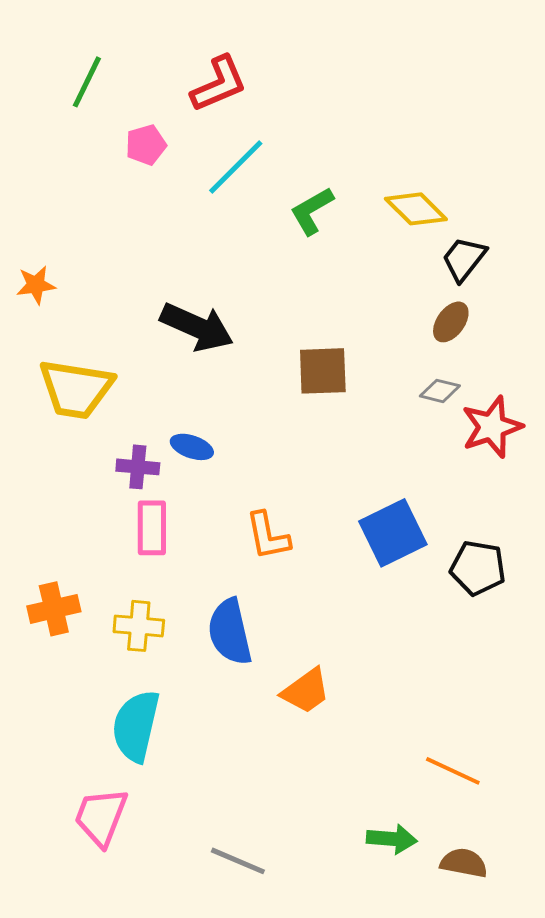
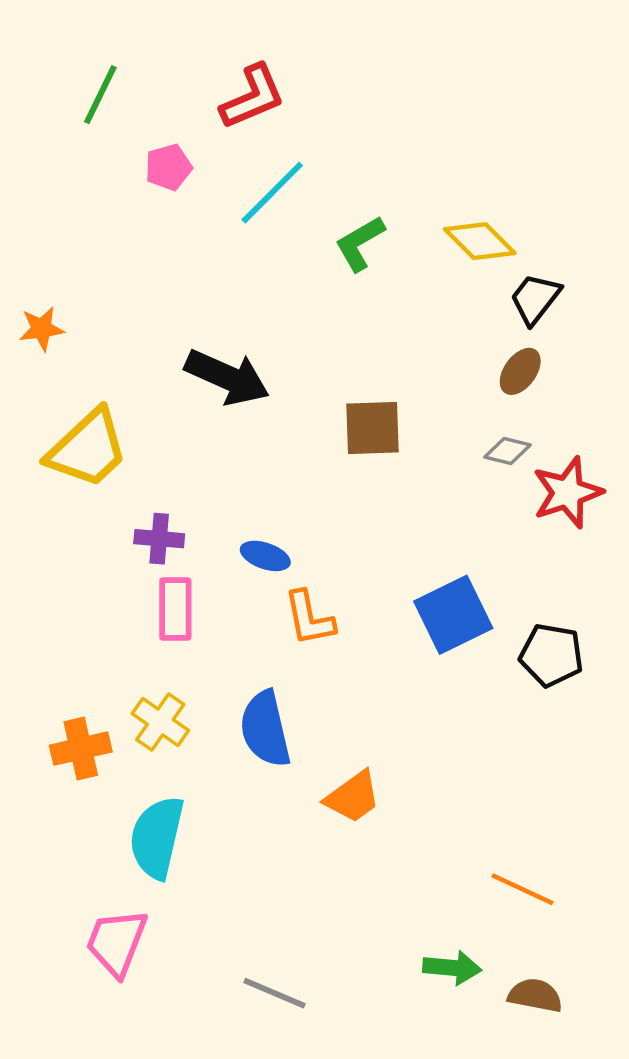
yellow trapezoid: (76, 389) -> (88, 449), turned -52
blue ellipse: (192, 447) -> (265, 556), moved
orange cross: (54, 609) -> (81, 749), moved
yellow cross: (139, 626) -> (160, 722), turned 30

